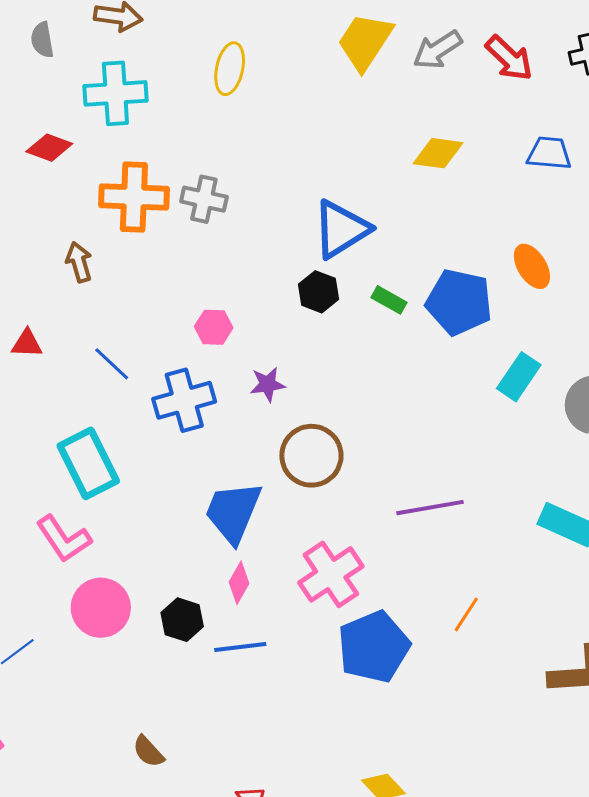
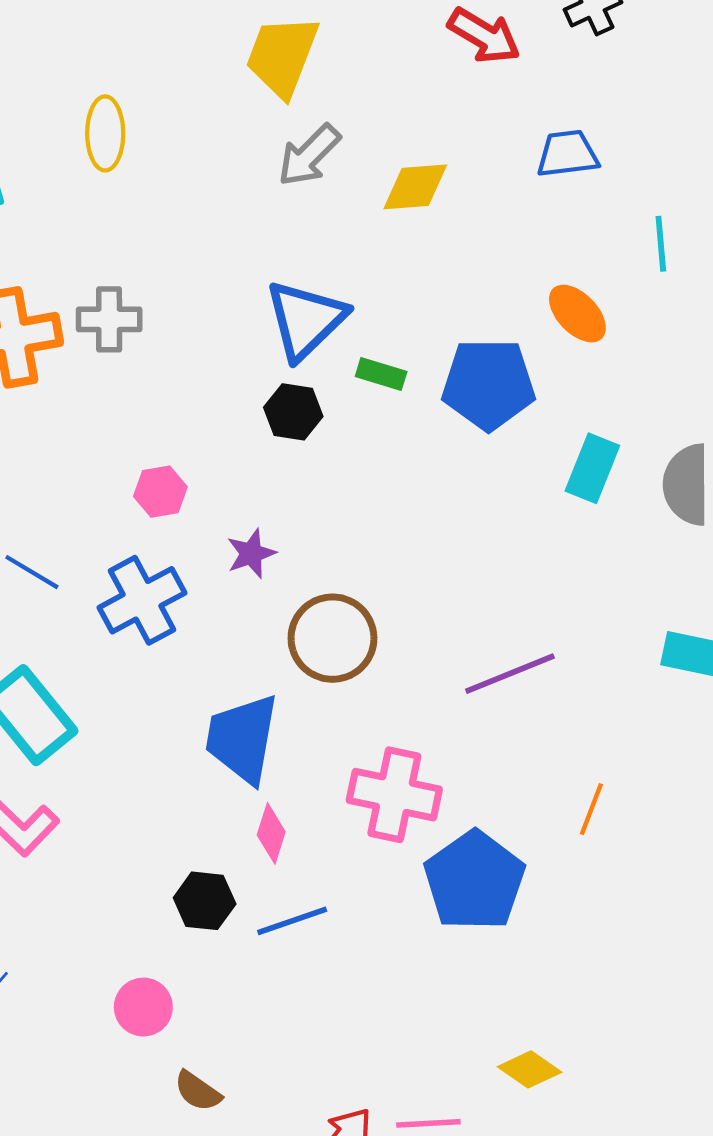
gray arrow: (438, 50) -> (309, 155), moved
green rectangle: (389, 300) -> (381, 374), moved
pink cross: (331, 574) -> (394, 795), turned -32
pink circle: (101, 608) -> (143, 1007), moved, size x0.7

